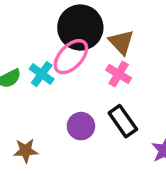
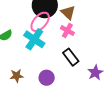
cyan cross: (42, 74) -> (34, 39), moved, size x1.5
purple circle: (81, 126) -> (47, 78), moved

